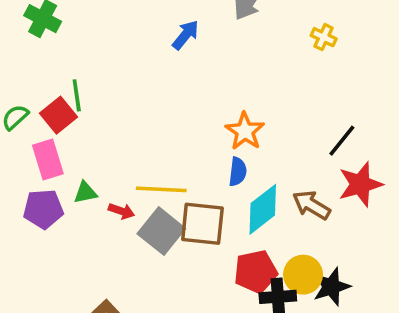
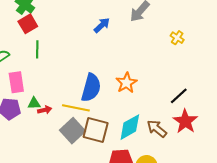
red square: (59, 115) -> (28, 24), moved
blue semicircle: (238, 172) -> (91, 88), moved, size x1.8
red star: (360, 184) -> (185, 121), turned -30
red arrow: (121, 211) -> (45, 110), moved, turned -40

